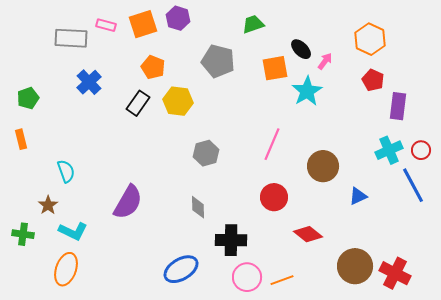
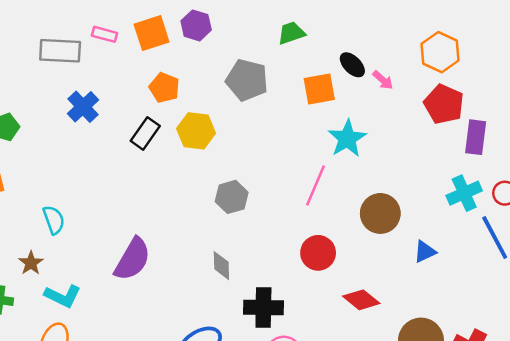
pink arrow: (325, 61) -> (383, 80), turned 96
red pentagon: (373, 80) -> (444, 104), size x1.4
cyan star: (307, 91) -> (347, 138), moved

